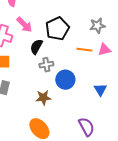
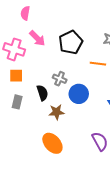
black semicircle: (36, 47) -> (42, 93), moved, turned 133
gray cross: (46, 65) -> (60, 79), turned 32

